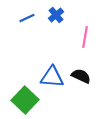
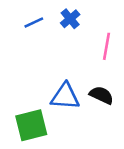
green square: (25, 100) -> (31, 125), turned 32

